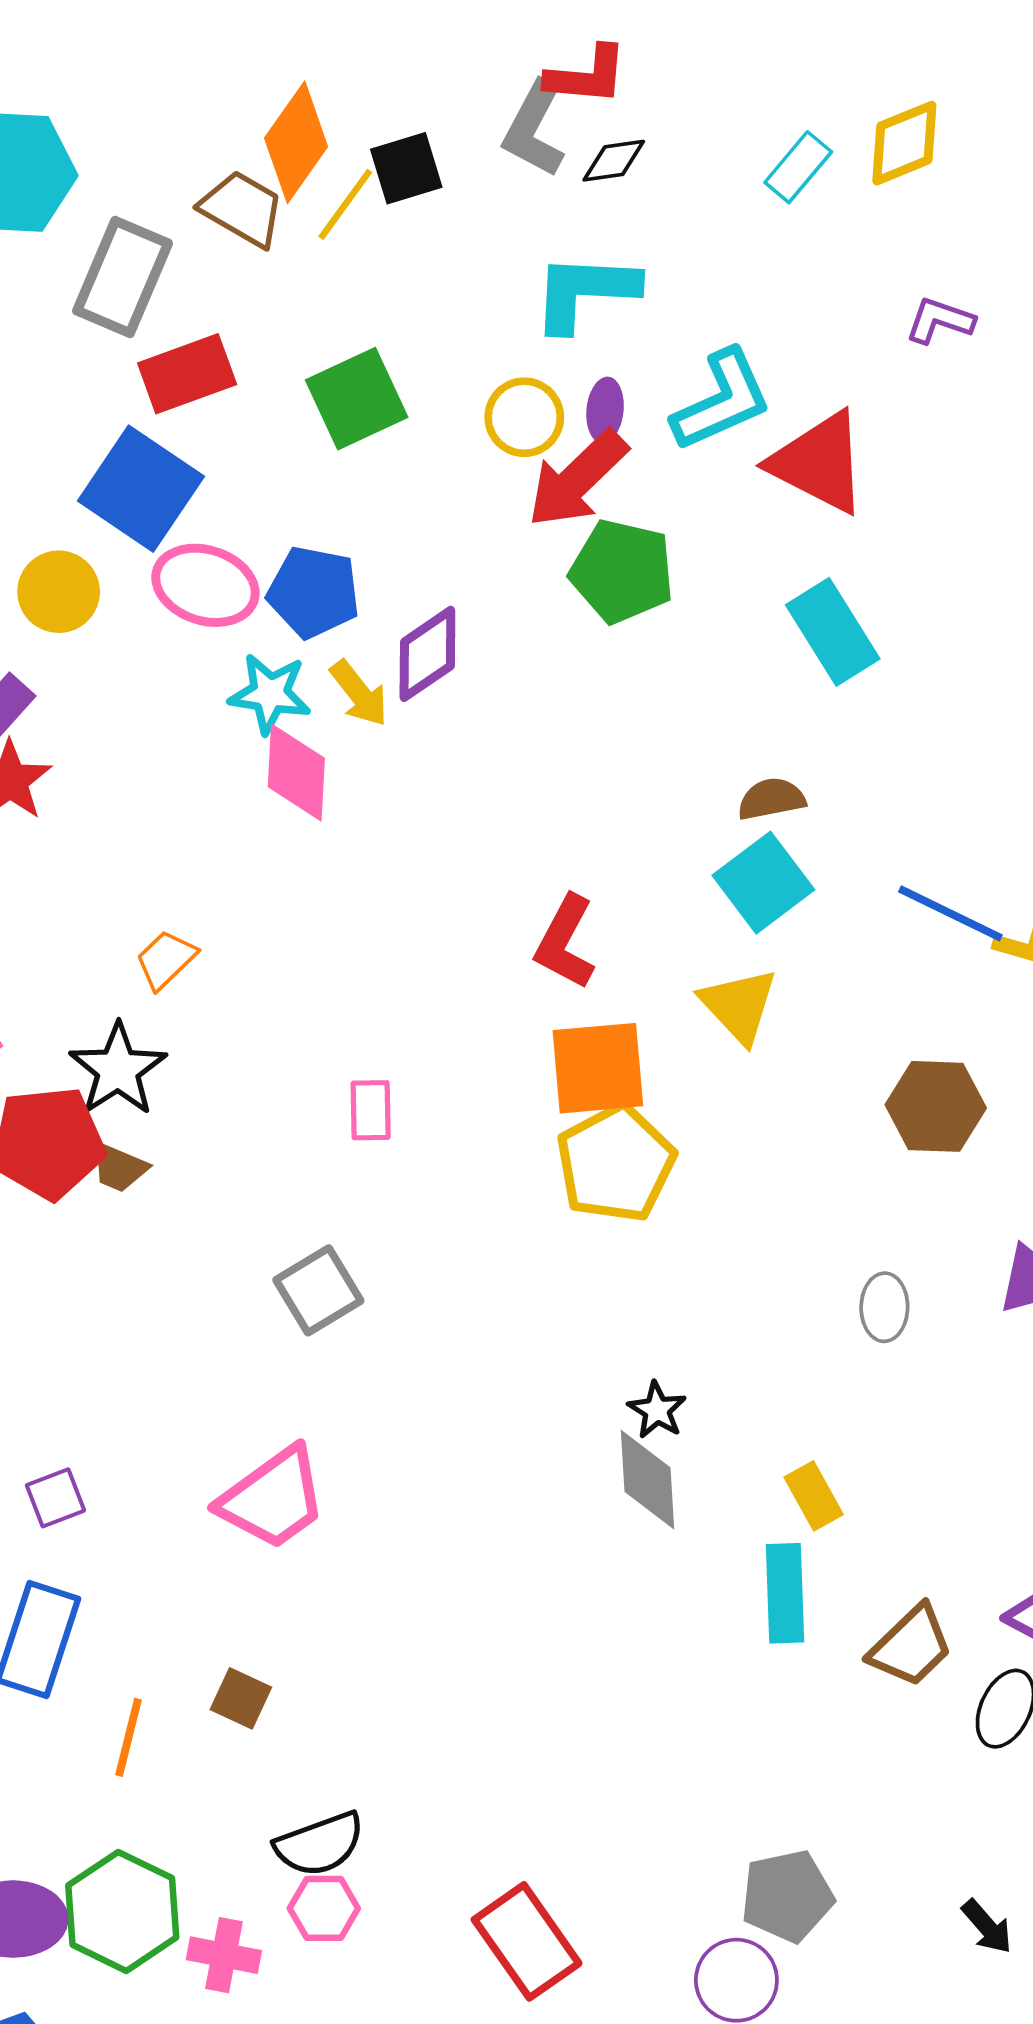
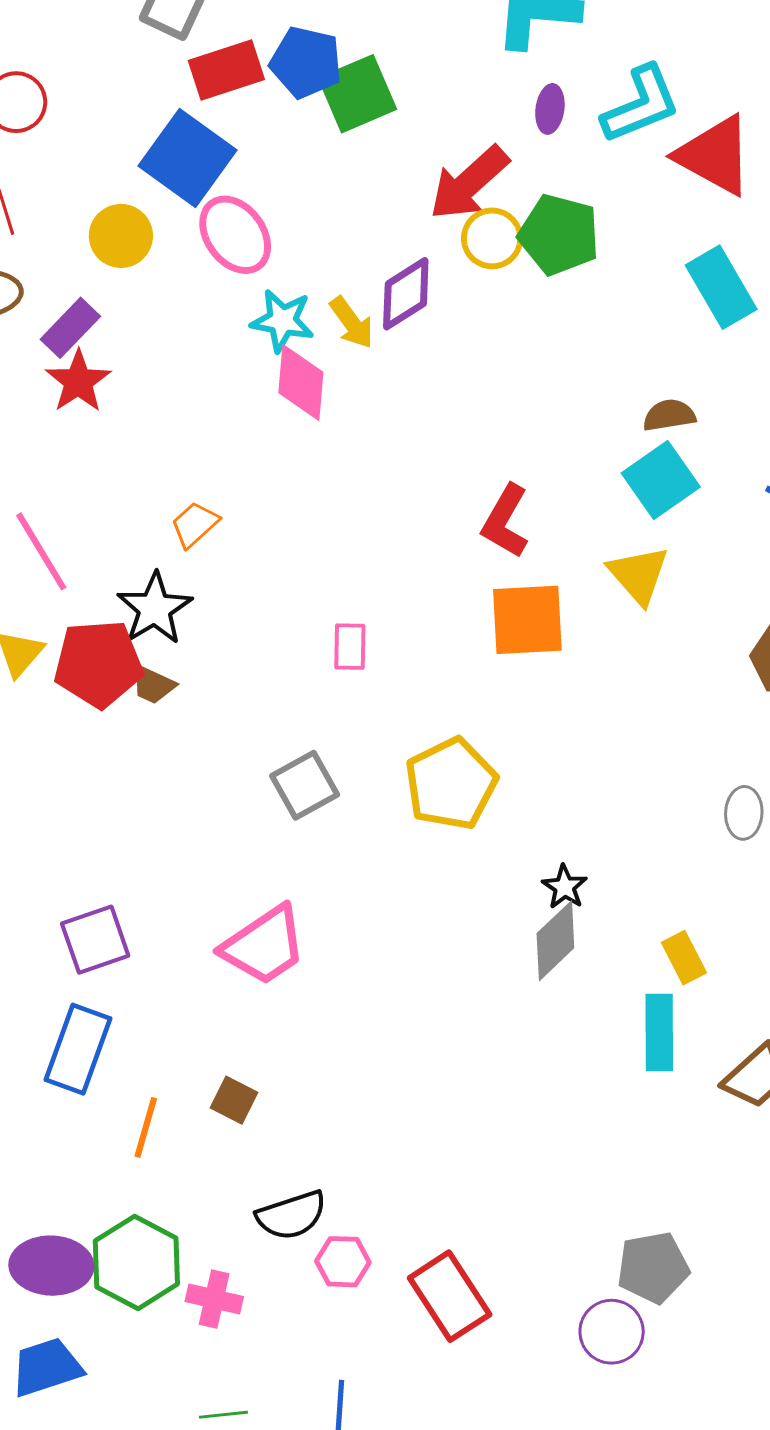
yellow circle: (524, 417) -> (492, 238), moved
red arrow: (577, 479) -> (469, 183), moved
pink ellipse: (205, 585) -> (235, 235), turned 34
blue pentagon: (314, 592) -> (306, 62), moved
yellow pentagon: (616, 1163) -> (451, 784), moved
gray diamond: (648, 1480) -> (555, 941), turned 48
purple square: (55, 1498) -> (95, 940), size x1.5
pink hexagon: (324, 1908) -> (343, 1262), moved

